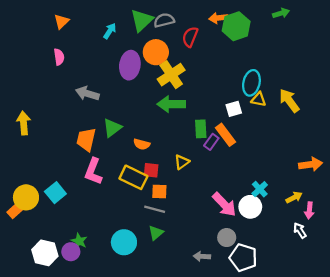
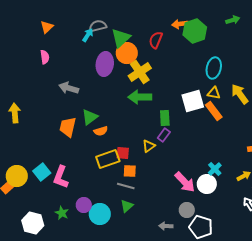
green triangle: (142, 20) -> (121, 38), moved
gray semicircle: (164, 20) -> (98, 26), moved
cyan ellipse: (251, 83) -> (214, 68), moved
white square: (234, 109) -> (193, 101), size x1.6
orange rectangle: (225, 135) -> (214, 111), moved
purple rectangle: (211, 142) -> (164, 135), moved
orange semicircle: (142, 144) -> (101, 131), moved, turned -32
pink L-shape: (93, 171) -> (61, 177), moved
yellow rectangle: (133, 177) -> (108, 159), turned -45
purple circle: (71, 252) -> (84, 205), moved

